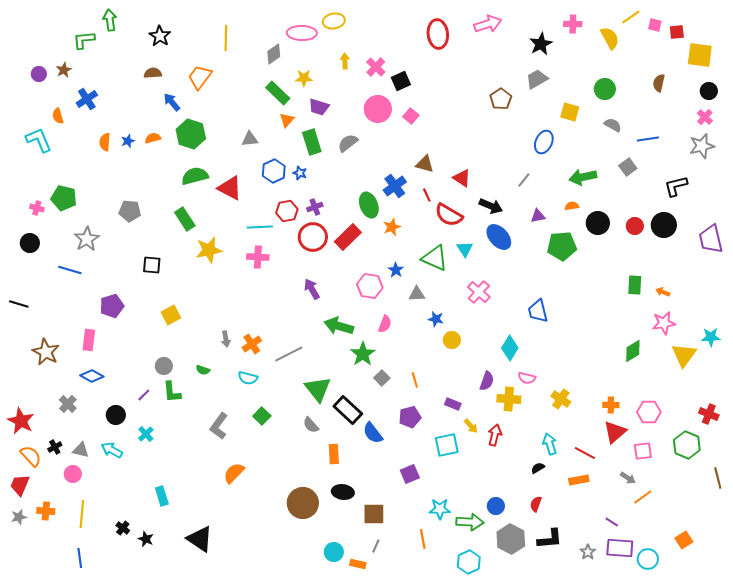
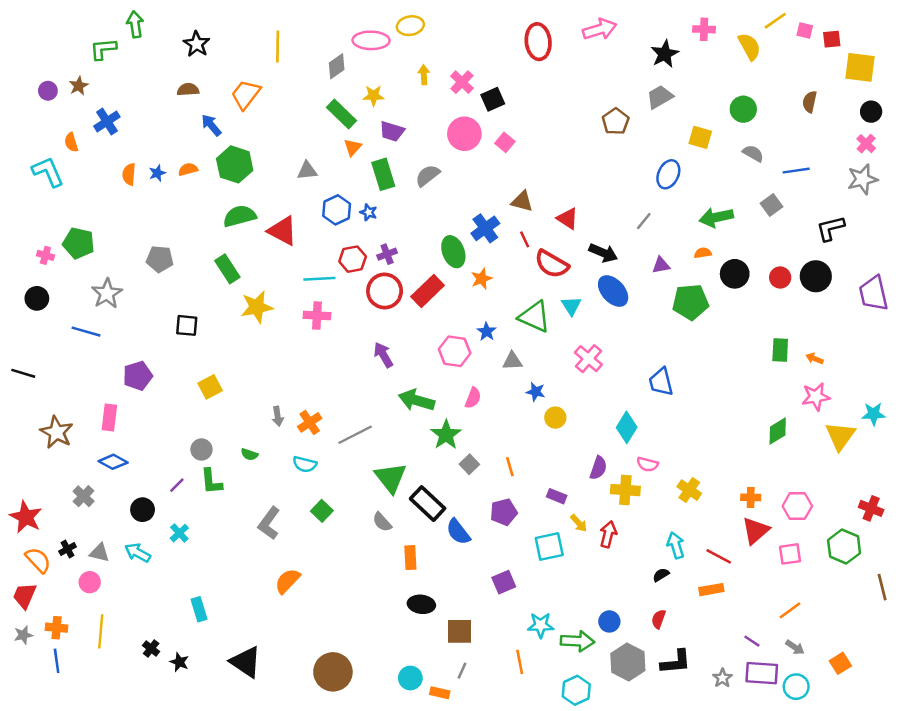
gray arrow: (628, 478) -> (795, 647), moved
brown circle: (303, 503) -> (333, 672), moved
blue line: (80, 558) -> (57, 661), moved

